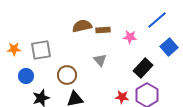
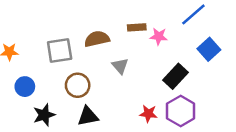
brown semicircle: (82, 26) -> (97, 39), moved
brown rectangle: (103, 30) -> (137, 27), moved
gray square: (41, 50) -> (60, 51), moved

